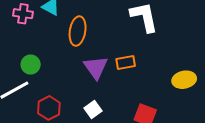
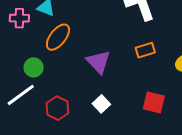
orange ellipse: (78, 31) -> (58, 37), moved, turned 36
orange rectangle: (126, 63) -> (145, 50), moved

